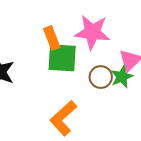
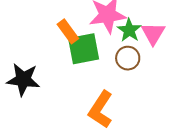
green star: (122, 77) -> (129, 30), moved

